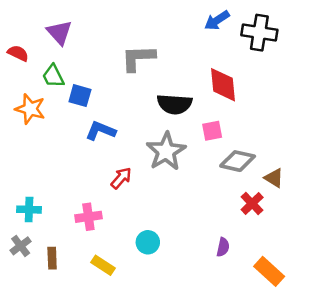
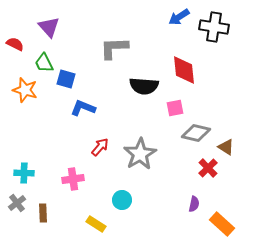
gray star: (166, 151) -> (140, 154), moved
purple semicircle: (223, 247) -> (194, 204), moved
yellow rectangle: (103, 265) -> (96, 224), moved

